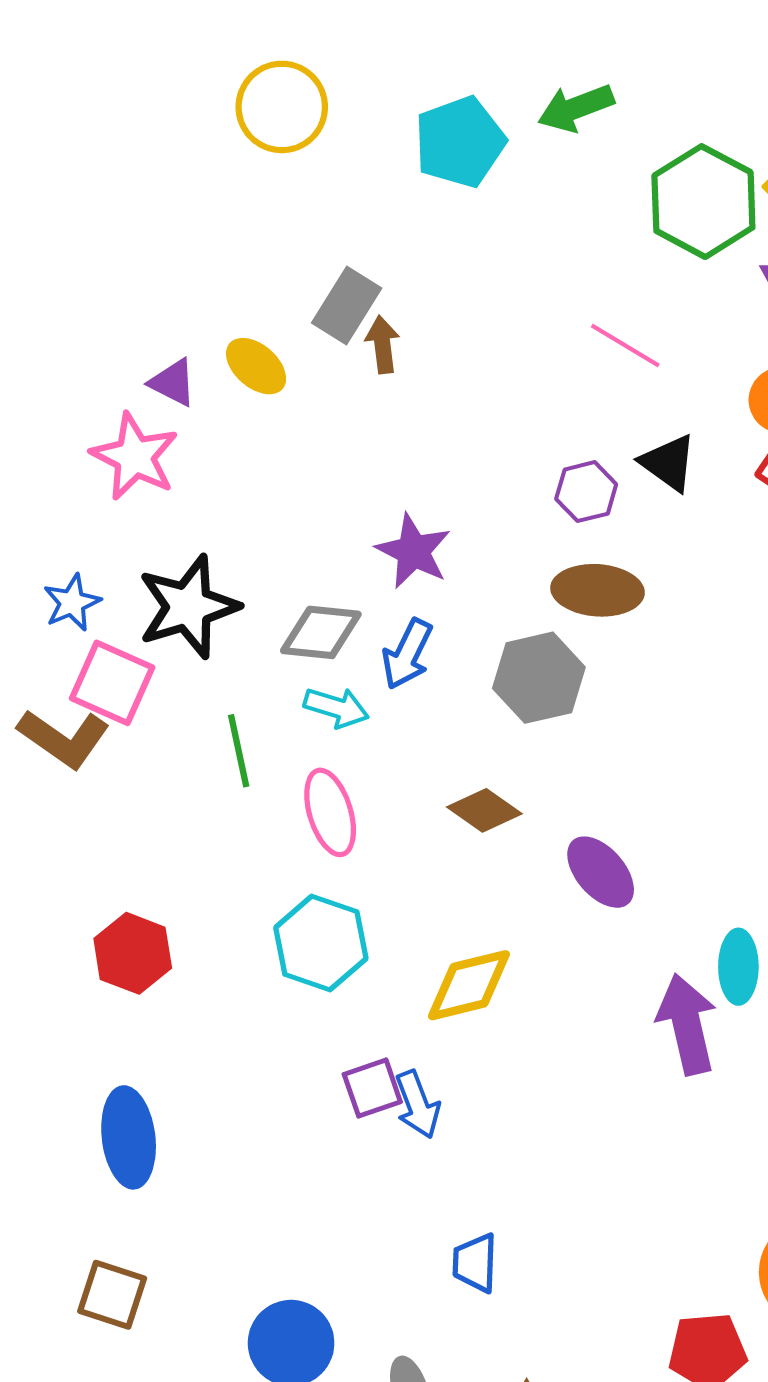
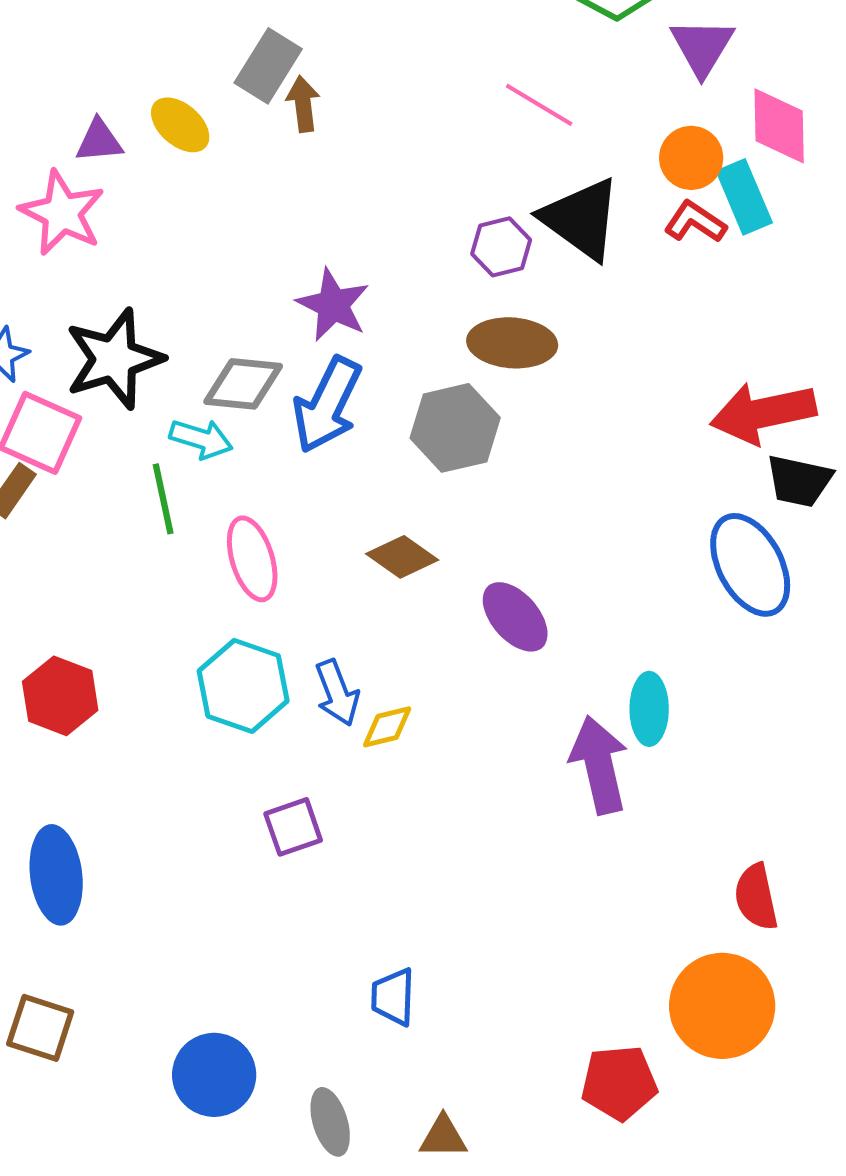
purple triangle: (173, 383) -> (99, 141), turned -32
black triangle: (668, 463) -> (581, 219), size x1.5
blue arrow: (407, 654) -> (327, 405), size x1.4
cyan arrow: (336, 708) -> (201, 439), moved
yellow diamond: (469, 985) -> (387, 727), size x0.6
blue arrow: (418, 1104) -> (337, 693), moved

